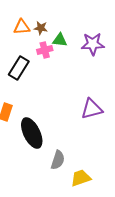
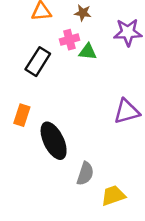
brown star: (41, 28) -> (83, 13), moved
green triangle: (60, 40) -> (88, 52), moved

